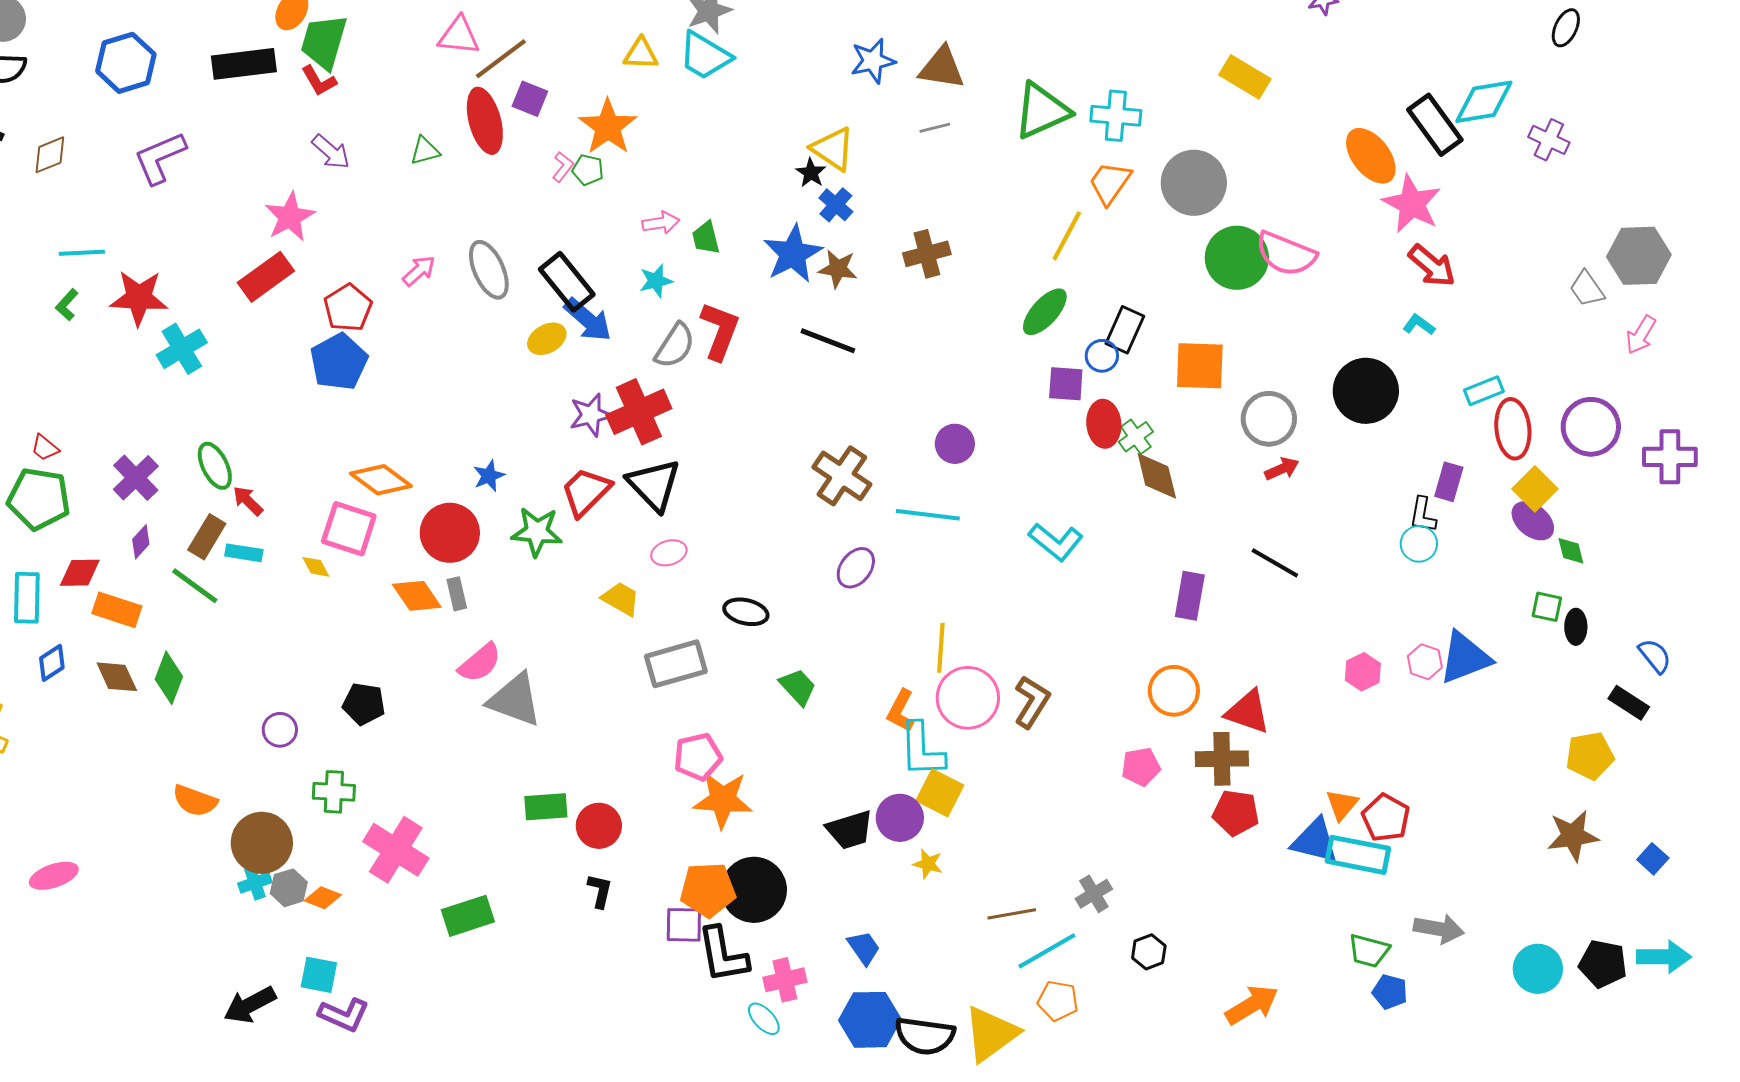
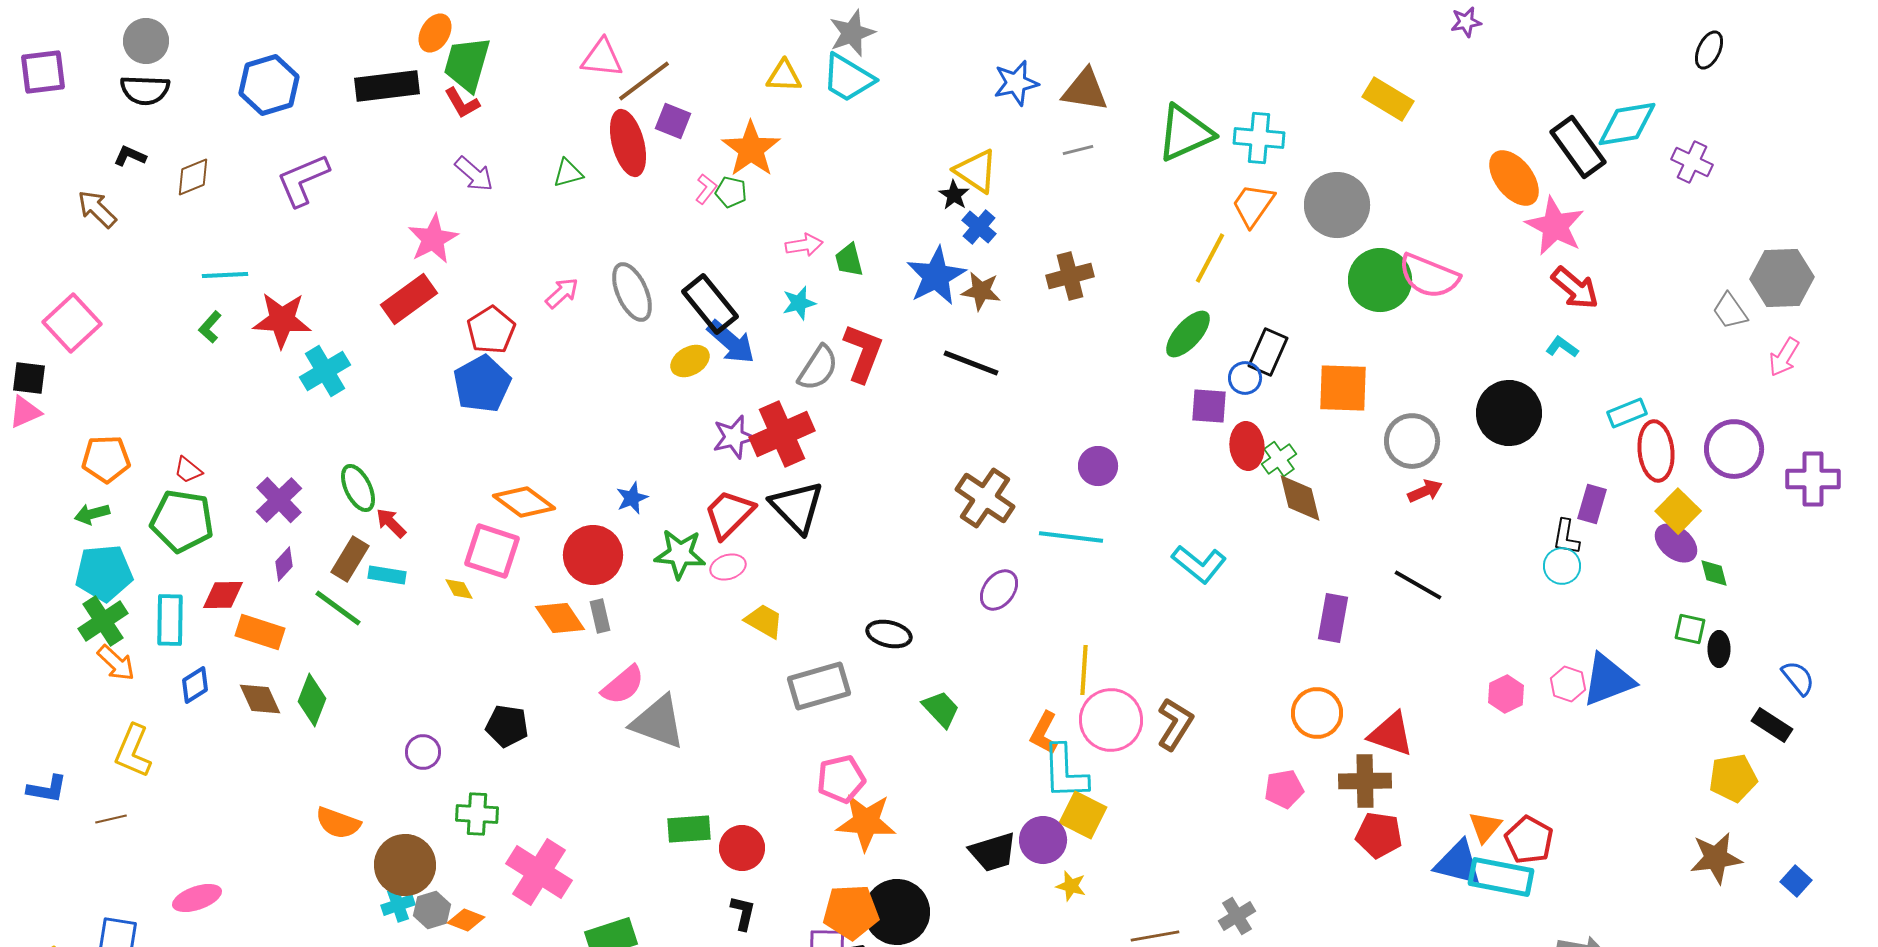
pink ellipse: (669, 553) -> (728, 567), moved

